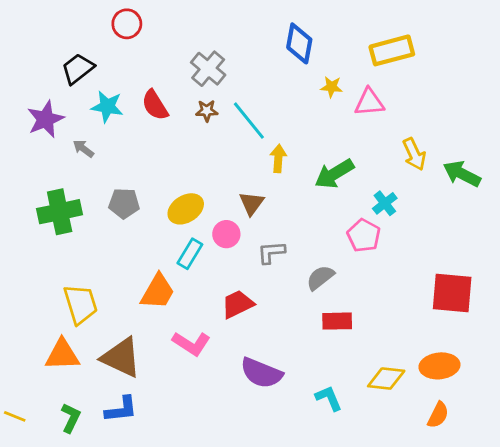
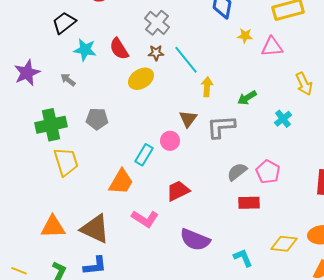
purple star: (46, 119) -> (27, 73), moved
green arrow: (334, 174) -> (247, 98), size x0.7
yellow ellipse: (186, 209) -> (141, 79), moved
pink pentagon: (364, 236) -> (268, 172), moved
gray L-shape: (271, 252) -> (221, 127), moved, size x1.4
yellow trapezoid: (81, 304) -> (66, 162), moved

